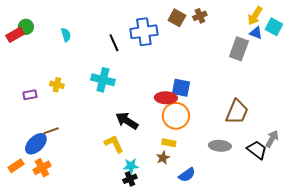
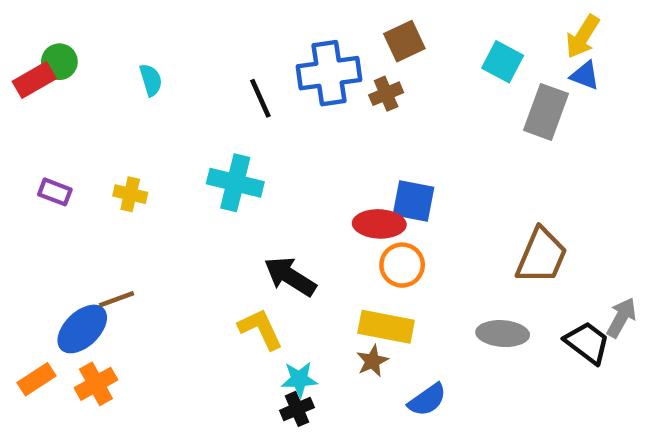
brown cross: (200, 16) -> (386, 94), moved
brown square: (177, 18) -> (404, 41), turned 36
cyan square: (274, 27) -> (503, 62), moved
purple rectangle: (30, 95) -> (55, 192), moved, turned 32
orange circle: (176, 116) -> (402, 265), size x0.7
yellow rectangle: (169, 143) -> (386, 327), size x1.6

